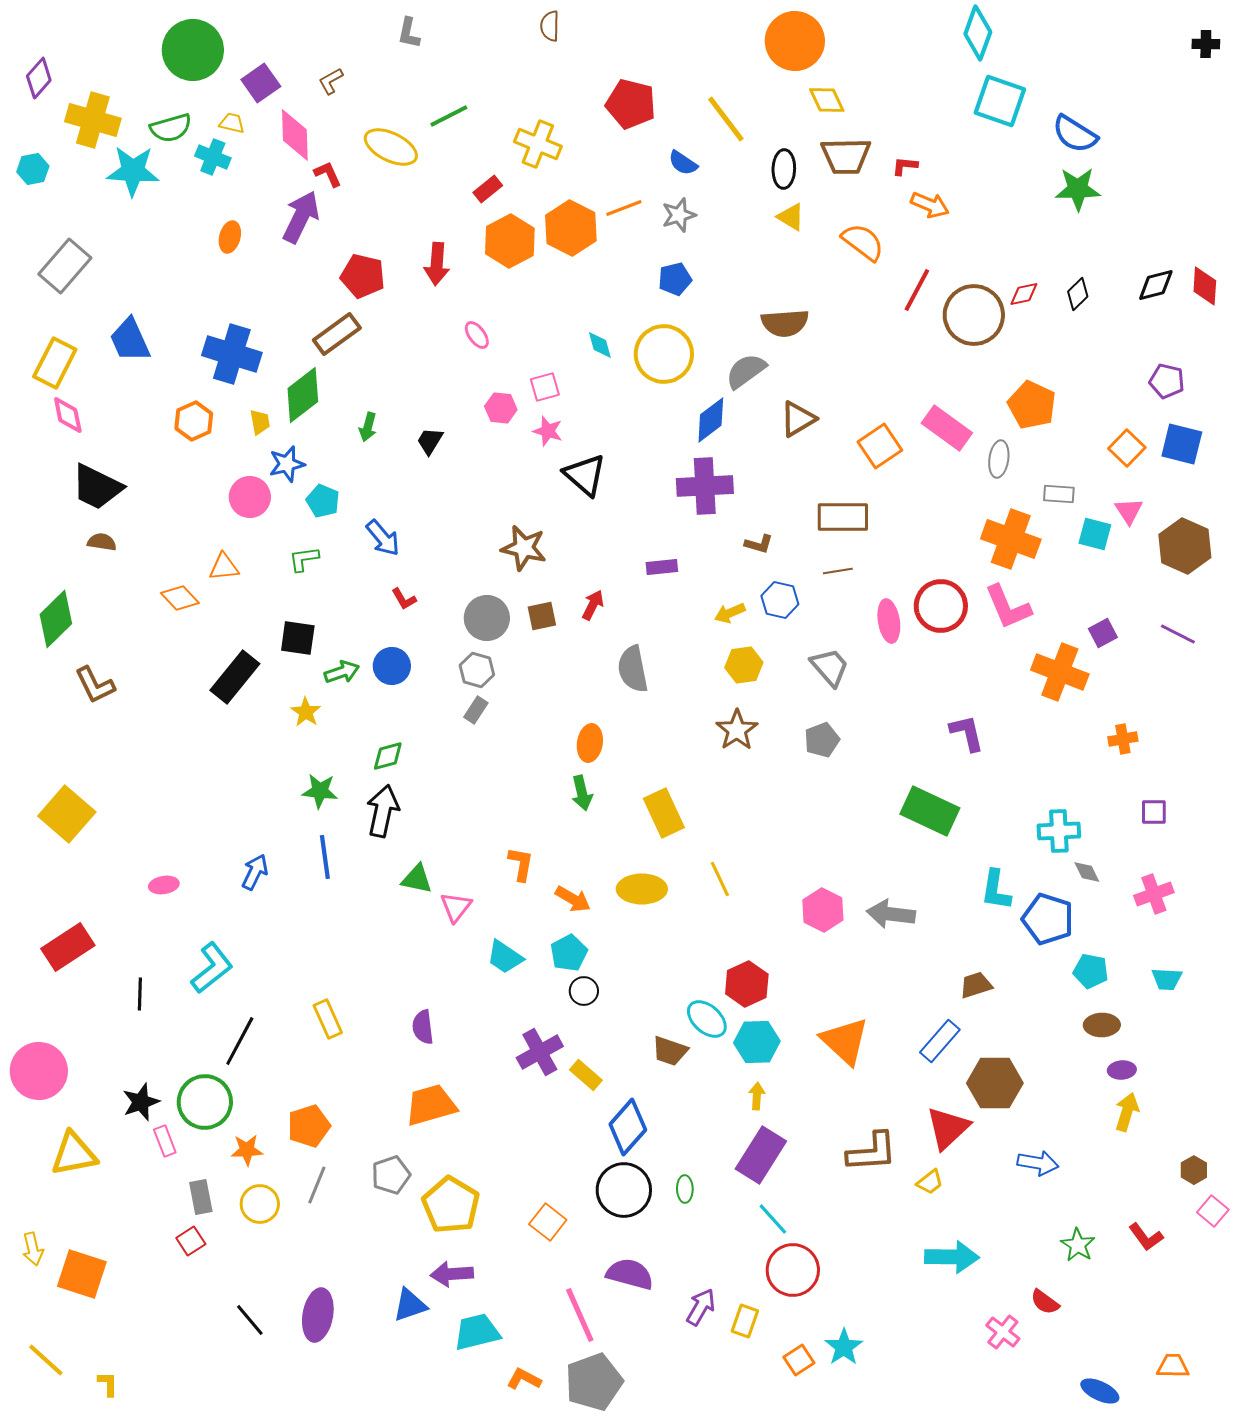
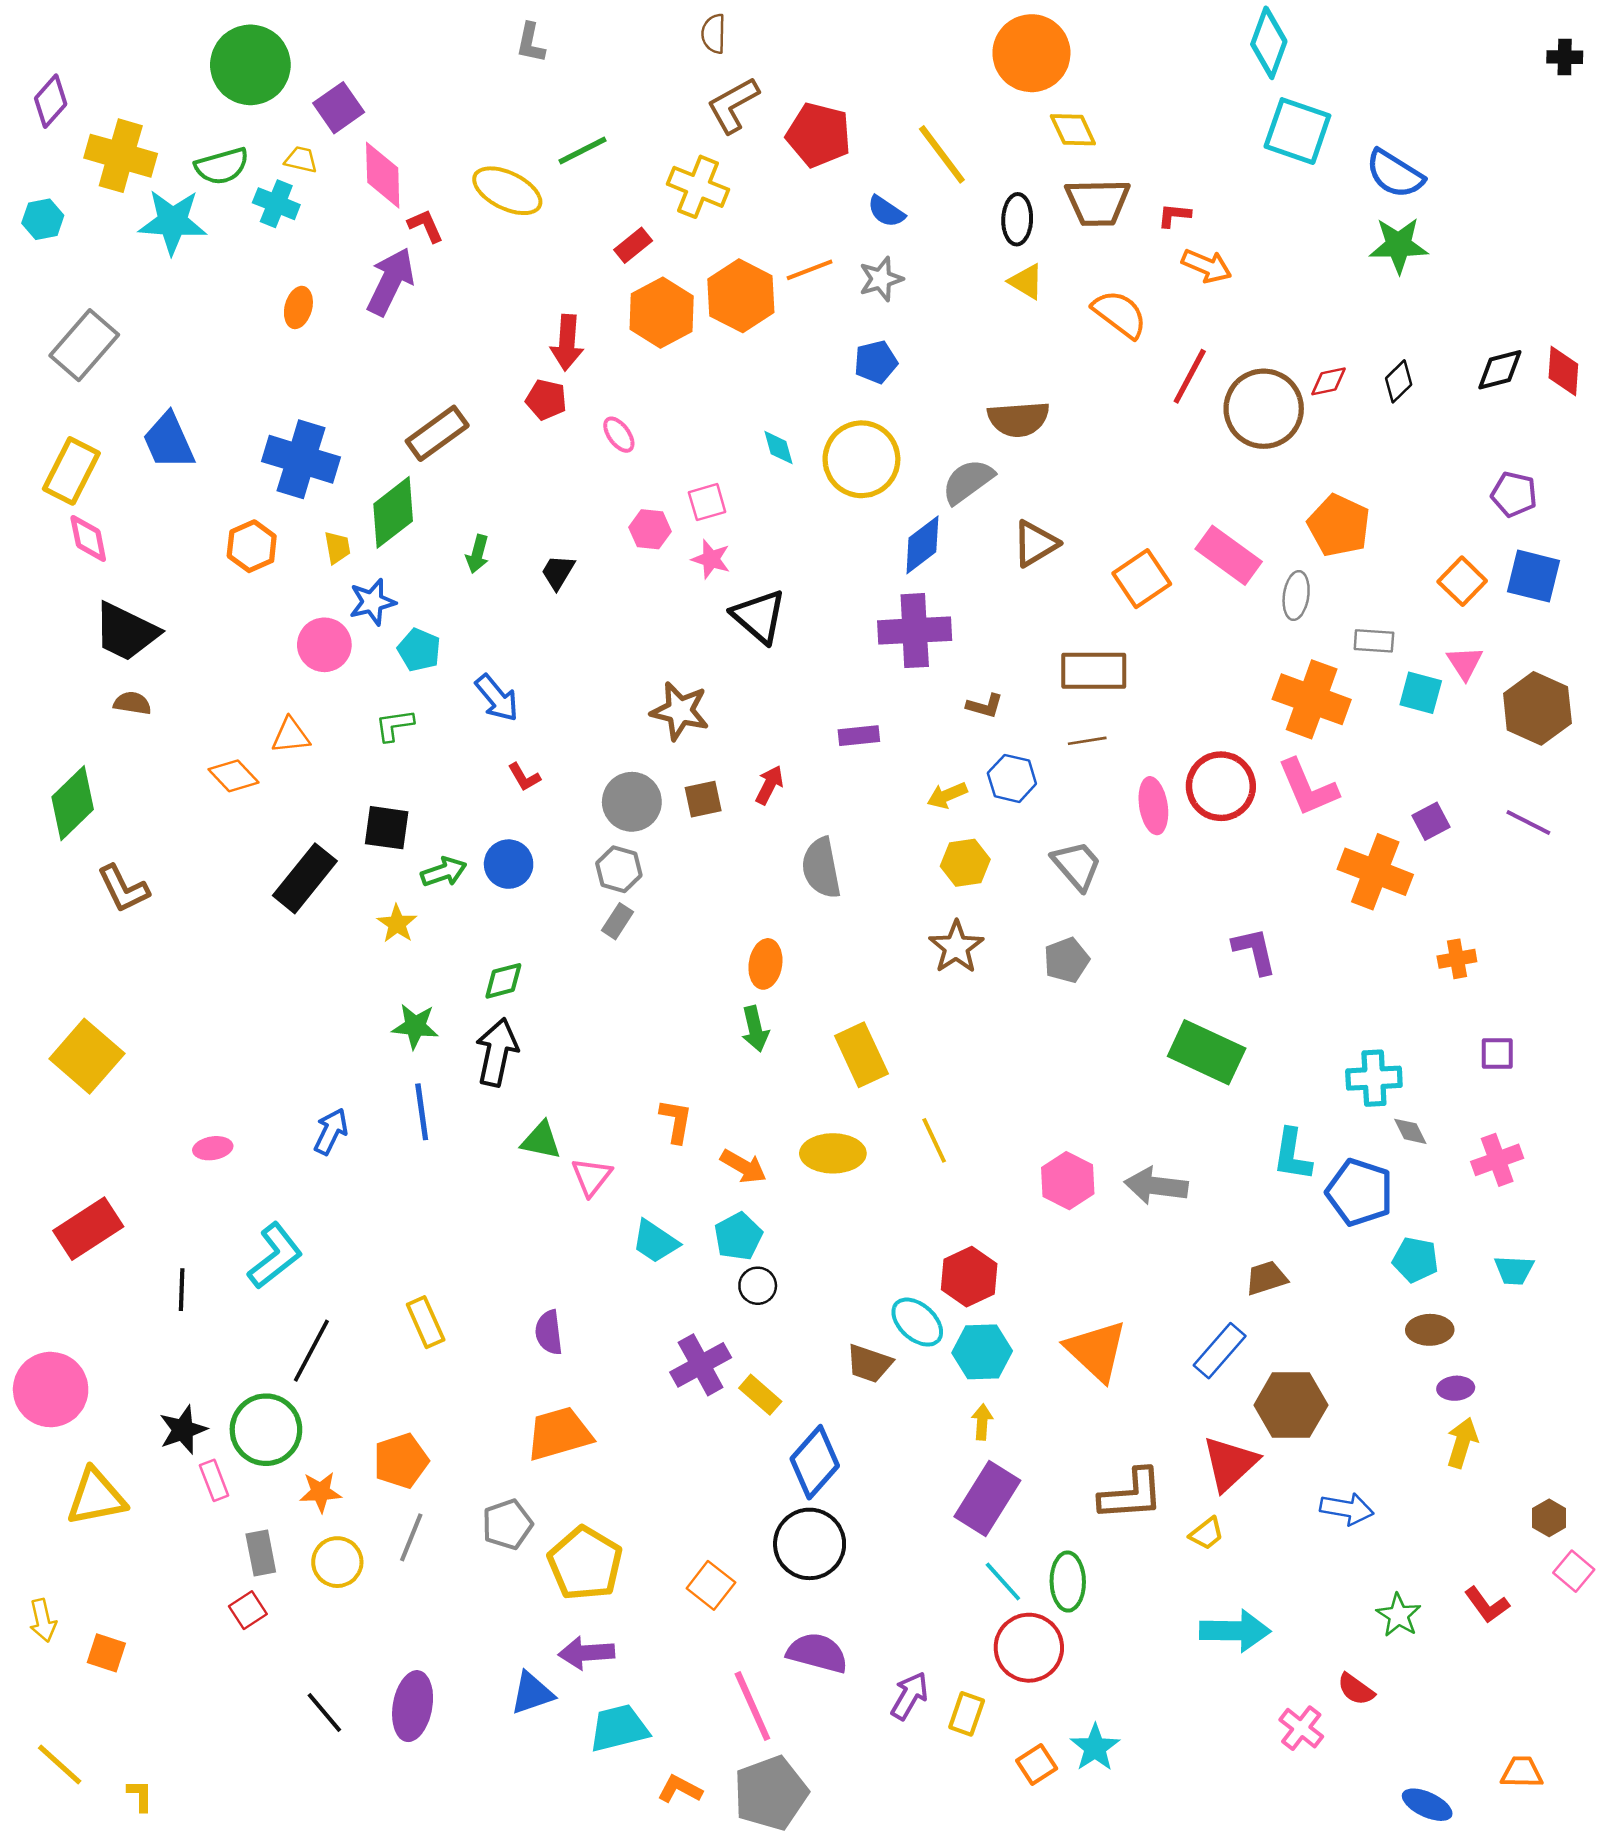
brown L-shape: (331, 81) -> (733, 105), moved, size x1.6
red pentagon: (363, 276) -> (546, 400), moved, size x0.7
green ellipse: (685, 1189) -> (1068, 1582), moved, size x1.6
orange square: (82, 1274) -> (106, 1653), size x0.6

